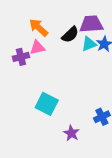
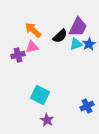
purple trapezoid: (91, 24) -> (78, 27), turned 120
purple star: (71, 133) -> (47, 120), moved

